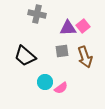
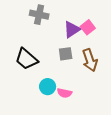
purple triangle: (68, 28) -> (72, 29), turned -30
pink semicircle: (61, 88) -> (64, 93), turned 48

